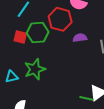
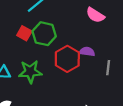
red hexagon: (60, 19) -> (67, 59), moved

